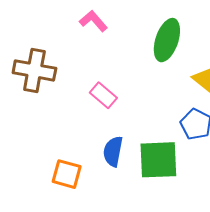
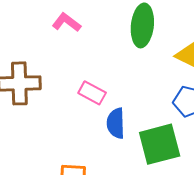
blue semicircle: (113, 151) -> (116, 123), moved

